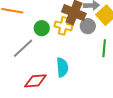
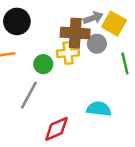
cyan semicircle: (62, 67) -> (99, 109), moved, turned -60

